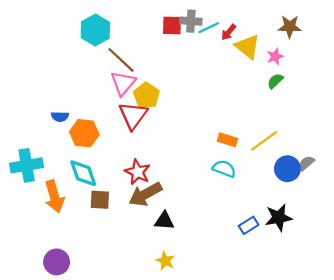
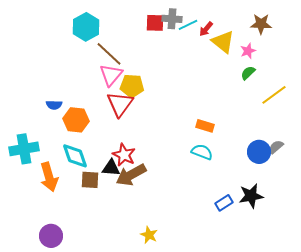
yellow pentagon: (146, 95) -> (132, 86), turned -30
yellow line: (264, 141) -> (274, 95), moved
black triangle: (164, 221) -> (111, 168), moved

